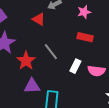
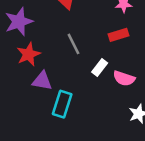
red rectangle: (85, 37) -> (118, 35), turned -42
red star: (26, 61) -> (28, 54), moved

